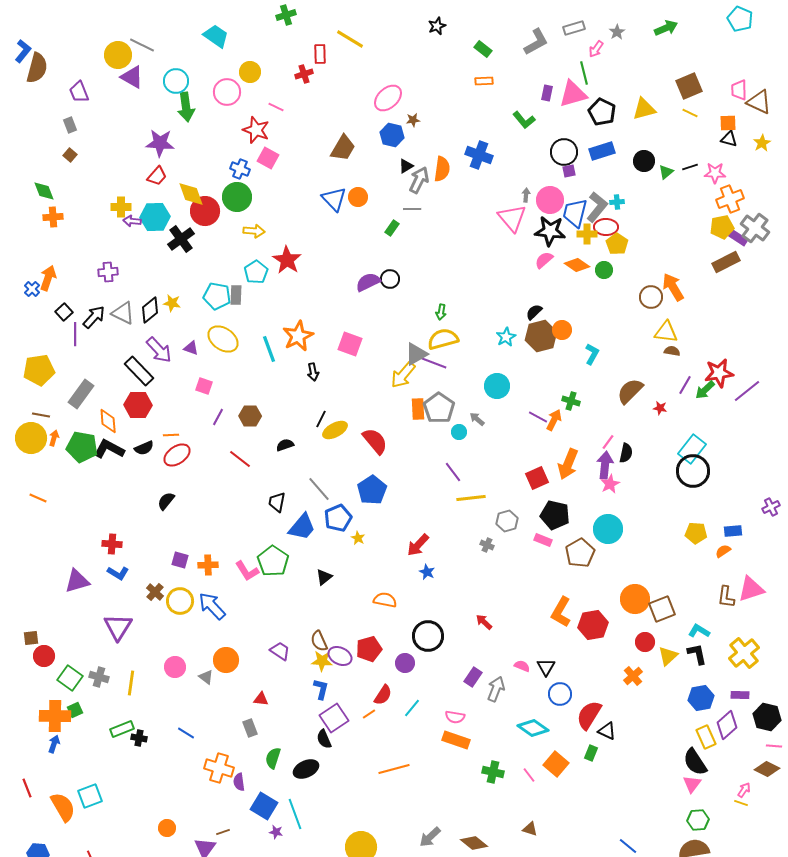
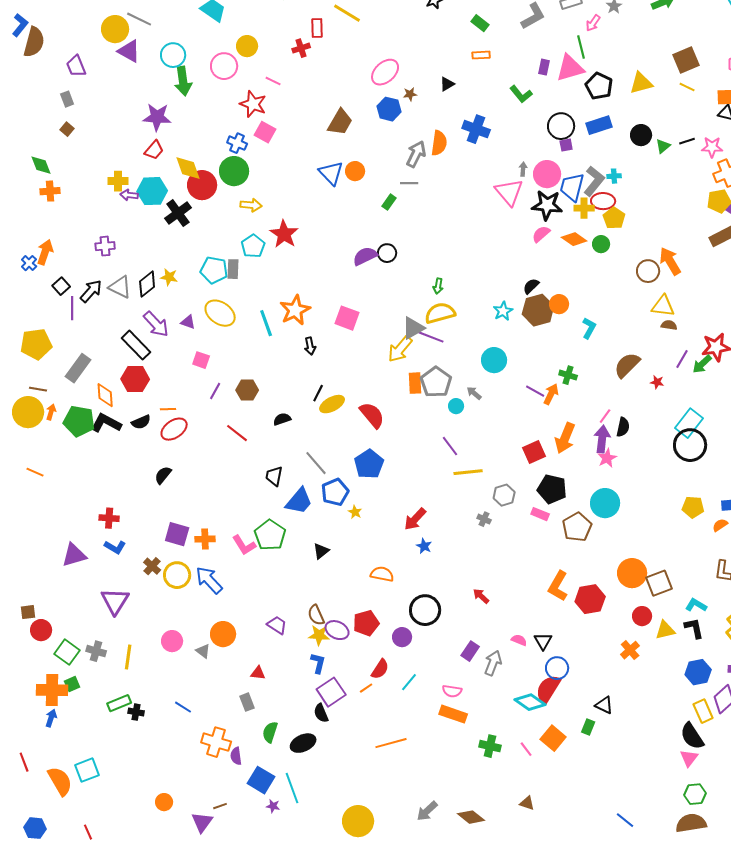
black triangle: (406, 166) -> (447, 84), moved
purple square: (180, 560) -> (177, 534), size x1.4
yellow triangle: (668, 656) -> (665, 630), turned 30
red semicircle: (589, 715) -> (548, 689), moved

